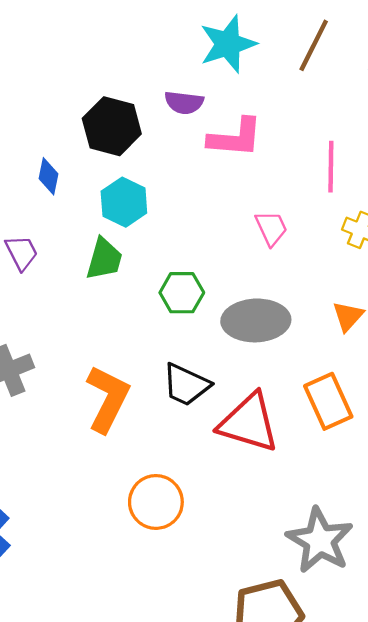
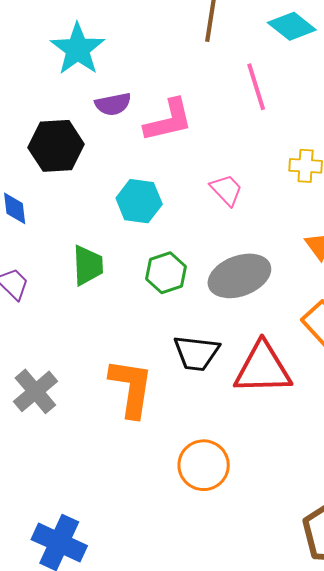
cyan star: (228, 44) -> (78, 49), moved
pink line: (331, 167) -> (256, 87), moved
cyan hexagon: (124, 202) -> (139, 201), moved

